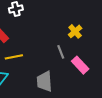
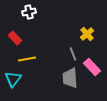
gray trapezoid: (44, 81) -> (70, 78), moved

